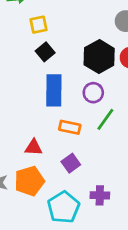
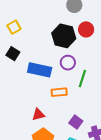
black square: (45, 52) -> (13, 54), moved
blue rectangle: (54, 90) -> (40, 70), turned -60
purple square: (71, 163) -> (76, 122), moved

